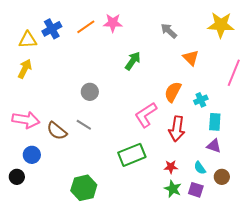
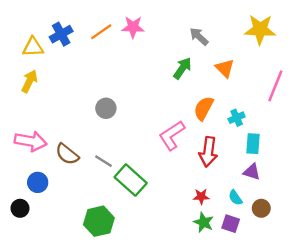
green arrow: (133, 61) -> (182, 68), moved
gray line: (84, 125) -> (104, 161), moved
green rectangle: (132, 155) -> (131, 180), moved, turned 64

